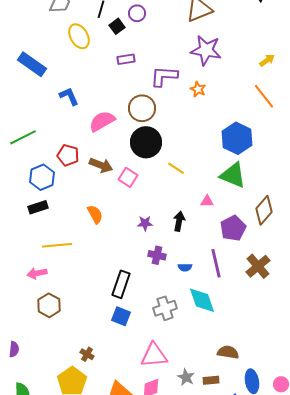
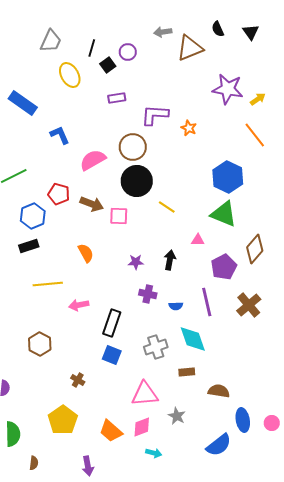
purple star: (206, 50) -> (228, 89), moved
pink square: (128, 177) -> (119, 216), turned -30
pink arrow: (37, 273) -> (79, 305), moved
brown cross: (87, 354) -> (78, 380), moved
brown rectangle: (211, 380) -> (187, 372), moved

